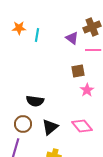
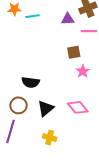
cyan line: (37, 35) -> (33, 16), turned 72
purple triangle: (72, 38) -> (68, 19), turned -40

